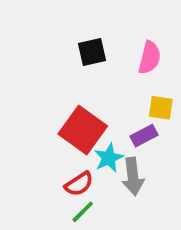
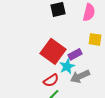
purple rectangle: (144, 136) -> (75, 54), moved
gray arrow: (133, 176) -> (80, 76), turned 72

